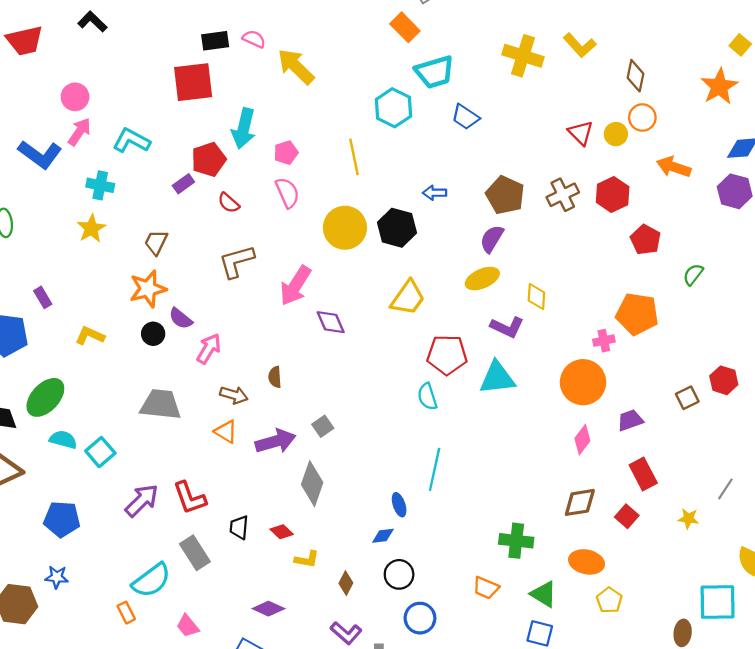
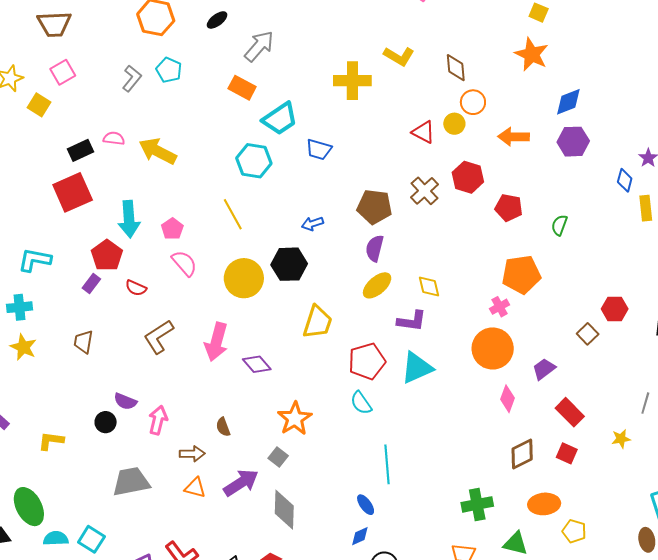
orange star: (148, 289) -> (295, 419), moved
green ellipse: (45, 397) -> (29, 507), turned -54

